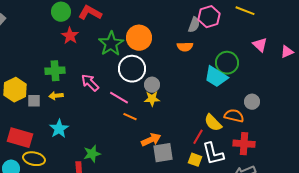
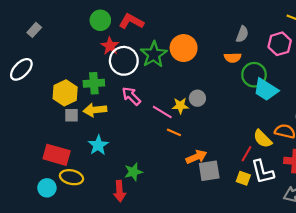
pink hexagon: (209, 17) -> (280, 44), moved
green circle: (227, 63) -> (254, 75), moved
white circle: (132, 69) -> (124, 61), moved
yellow hexagon: (15, 90) -> (65, 93), moved
yellow arrow: (56, 96) -> (95, 110), size x1.5
yellow star: (152, 99) -> (180, 106), moved

